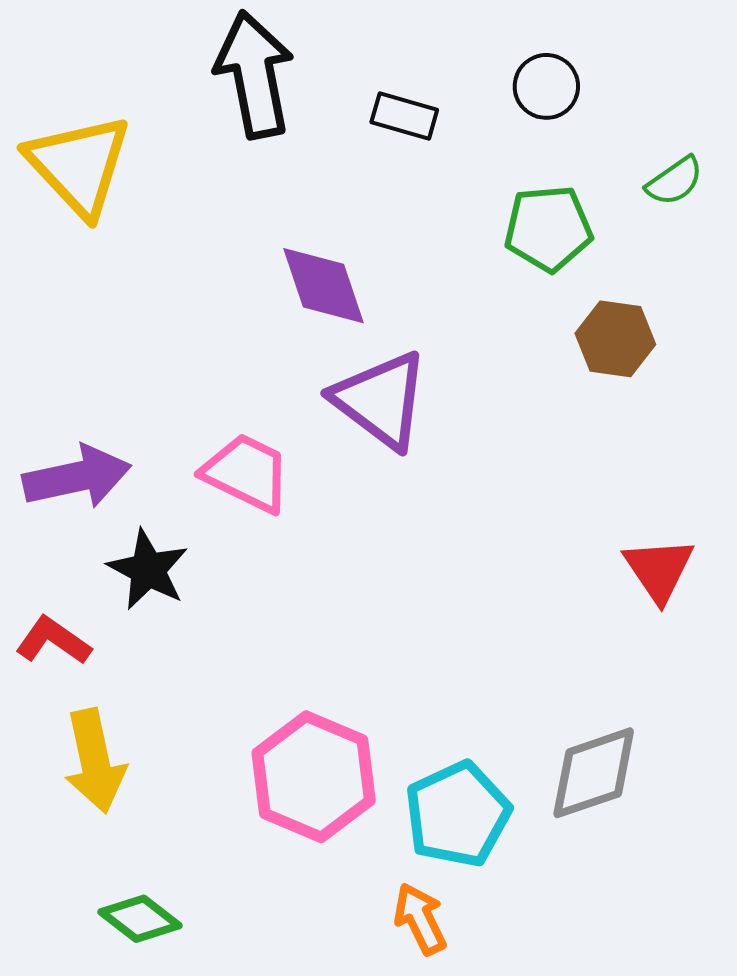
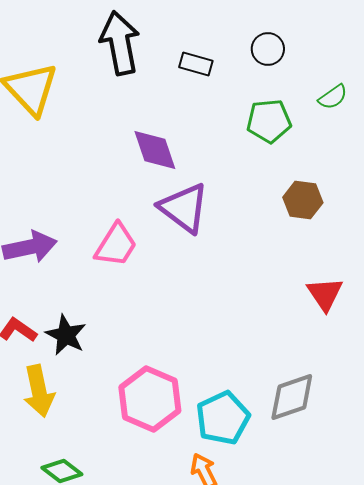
brown hexagon: (615, 339) -> (303, 200), moved
pink trapezoid: (247, 473) -> (116, 245), turned 96
black star: (148, 570) -> (66, 335), moved

